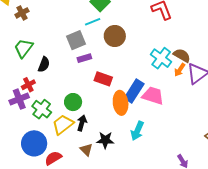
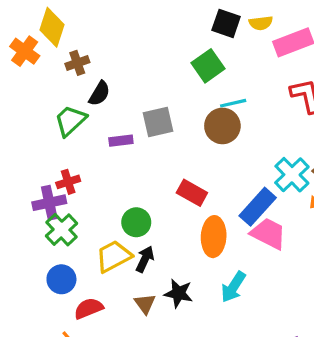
cyan line: (93, 22) -> (233, 103), moved
purple rectangle: (84, 58) -> (121, 141), moved
black semicircle: (44, 64) -> (99, 94), moved
blue rectangle: (134, 91) -> (258, 207), moved
green cross: (42, 109) -> (62, 230), moved
blue circle: (34, 143) -> (61, 279), size x0.7

